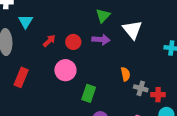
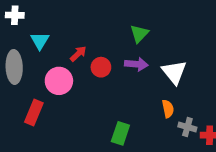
white triangle: (132, 30) -> (174, 72), moved
red arrow: (49, 41) -> (78, 54), moved
pink circle: (65, 70) -> (59, 81), moved

